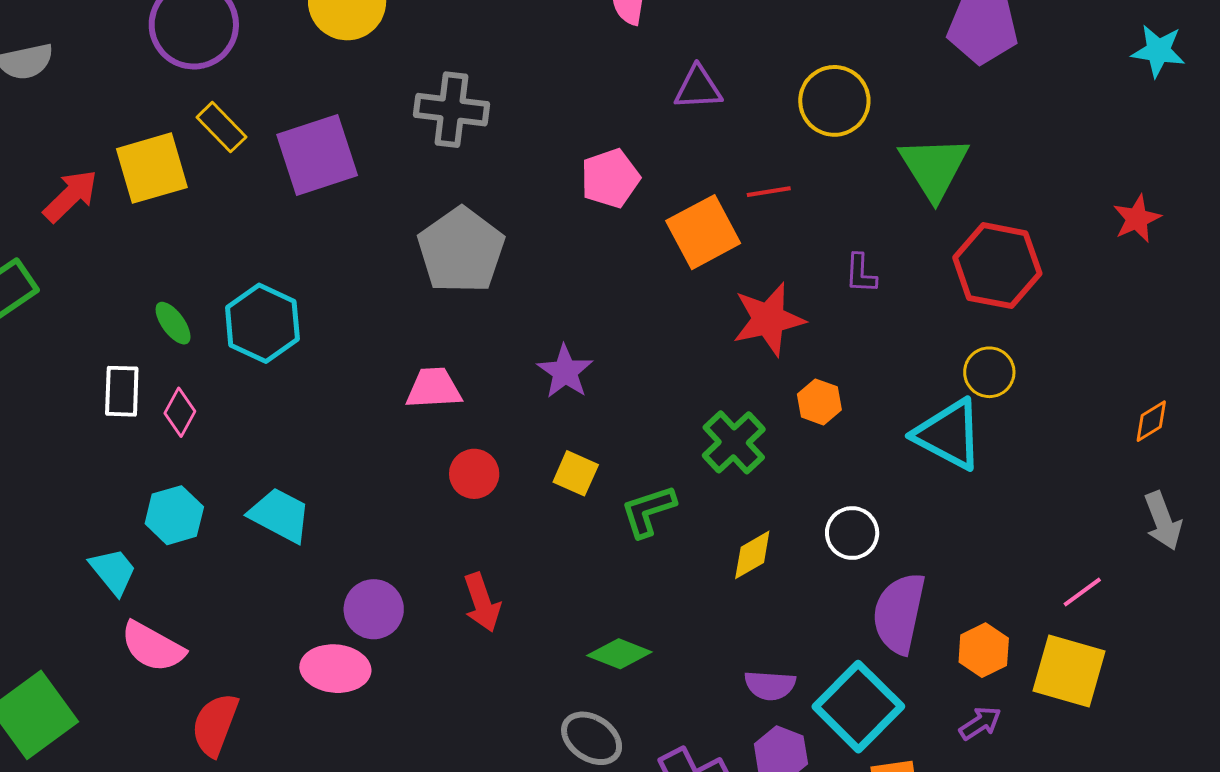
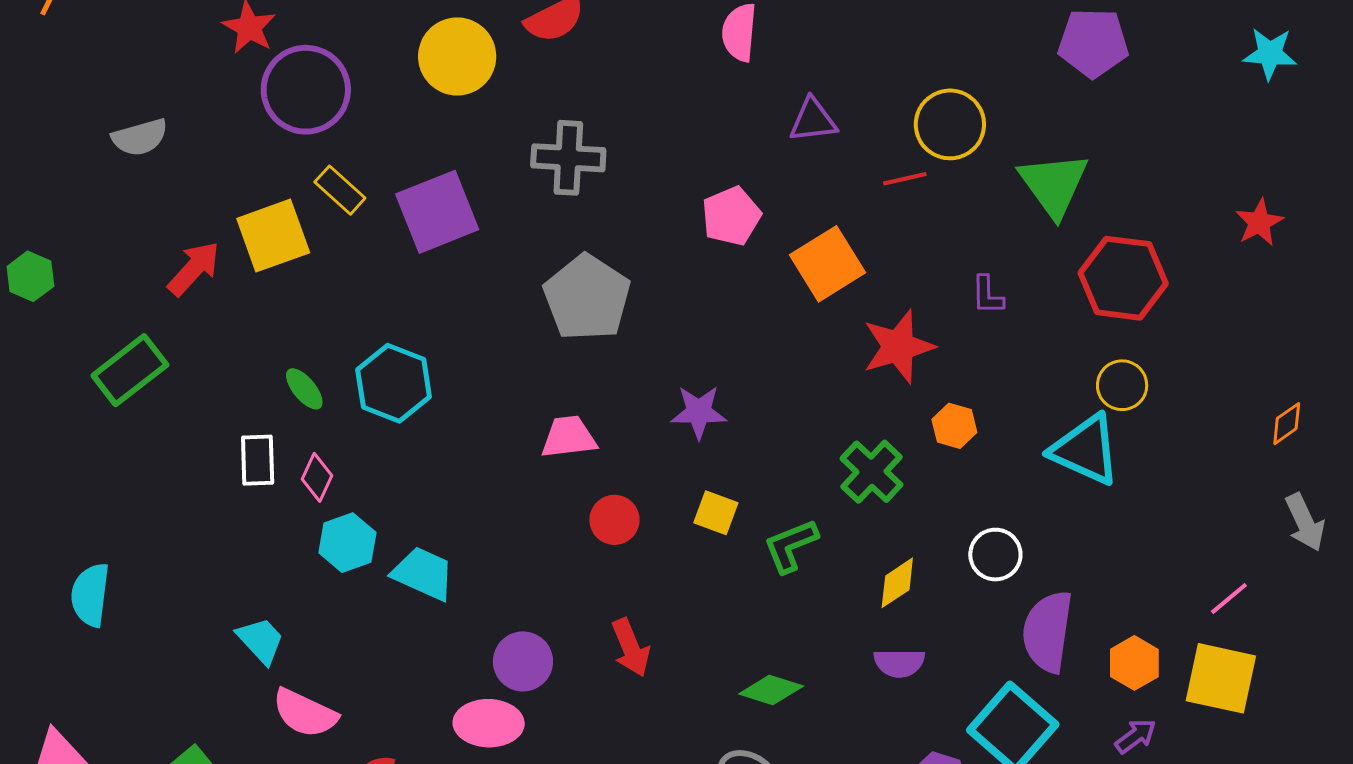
red line: (769, 192) -> (905, 179), moved
purple star: (565, 372) -> (699, 412), turned -30
cyan hexagon: (174, 515) -> (347, 543), moved
purple semicircle: (770, 685) -> (899, 663), moved

